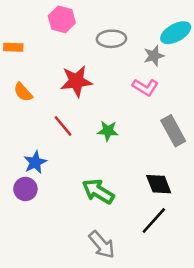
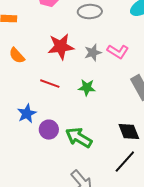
gray star: (154, 56) -> (93, 53), moved
red line: (63, 126) -> (50, 84), turned -30
purple circle: (25, 189) -> (49, 130), moved

